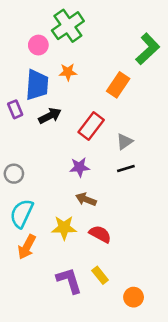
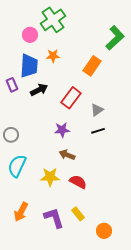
orange arrow: (27, 247) -> (21, 212), moved

